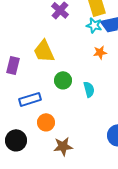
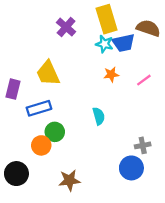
green circle: (63, 80) -> (55, 132), moved
blue rectangle: (30, 99) -> (39, 108), moved
orange circle: (46, 122) -> (41, 145), moved

